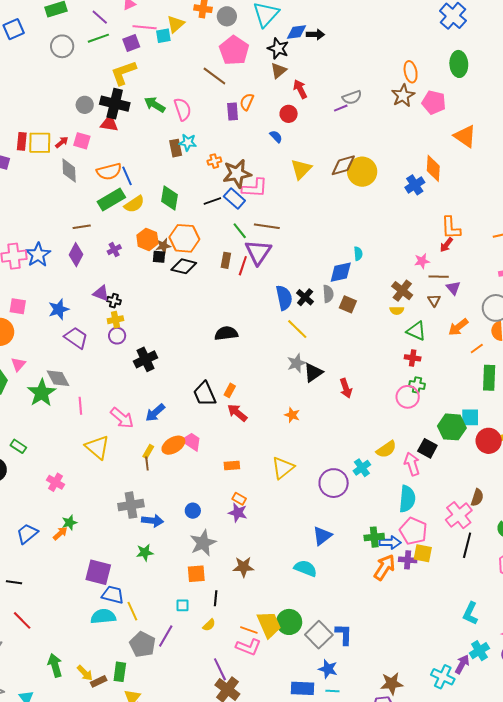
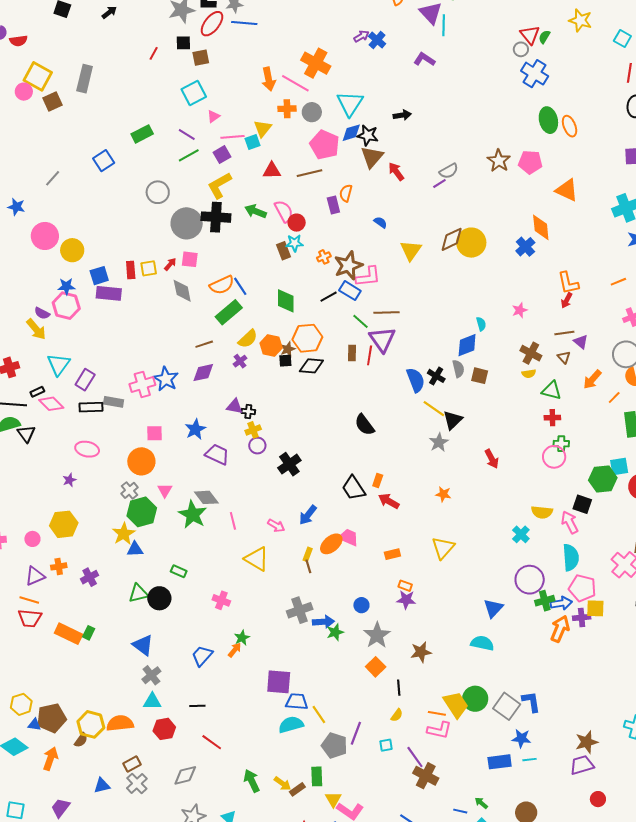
blue diamond: (297, 32) -> (351, 133), moved
gray circle: (62, 46) -> (158, 192), moved
brown triangle: (279, 71) -> (372, 157), size x1.4
orange ellipse: (411, 72) -> (570, 126), moved
brown line: (214, 76) -> (310, 173), turned -40
gray circle: (85, 105) -> (187, 223), size x1.8
red circle: (289, 114) -> (297, 223), moved
red triangle: (109, 123) -> (272, 171), moved
yellow square: (40, 143) -> (149, 268), size x0.7
yellow semicircle: (134, 204) -> (248, 339), moved
purple diamond: (76, 255) -> (203, 373), turned 60
pink star: (422, 261) -> (520, 310), moved
black semicircle: (226, 333) -> (364, 425), turned -110
black triangle: (313, 373) -> (453, 420), moved
pink arrow: (122, 418) -> (276, 526), size x0.7
yellow semicircle: (386, 449) -> (542, 512), turned 50
purple circle: (334, 483) -> (530, 580), moved
green star: (145, 552) -> (335, 632), moved
orange square: (196, 574) -> (376, 667), turned -30
cyan square: (182, 605) -> (386, 745), moved

